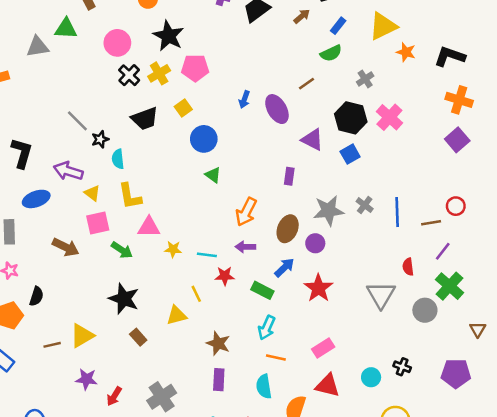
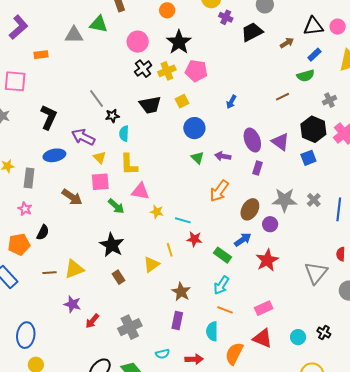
purple ellipse: (277, 109) -> (252, 140), moved
purple arrow: (245, 247) -> (223, 156), moved
yellow triangle: (177, 315) -> (152, 265), turned -30

